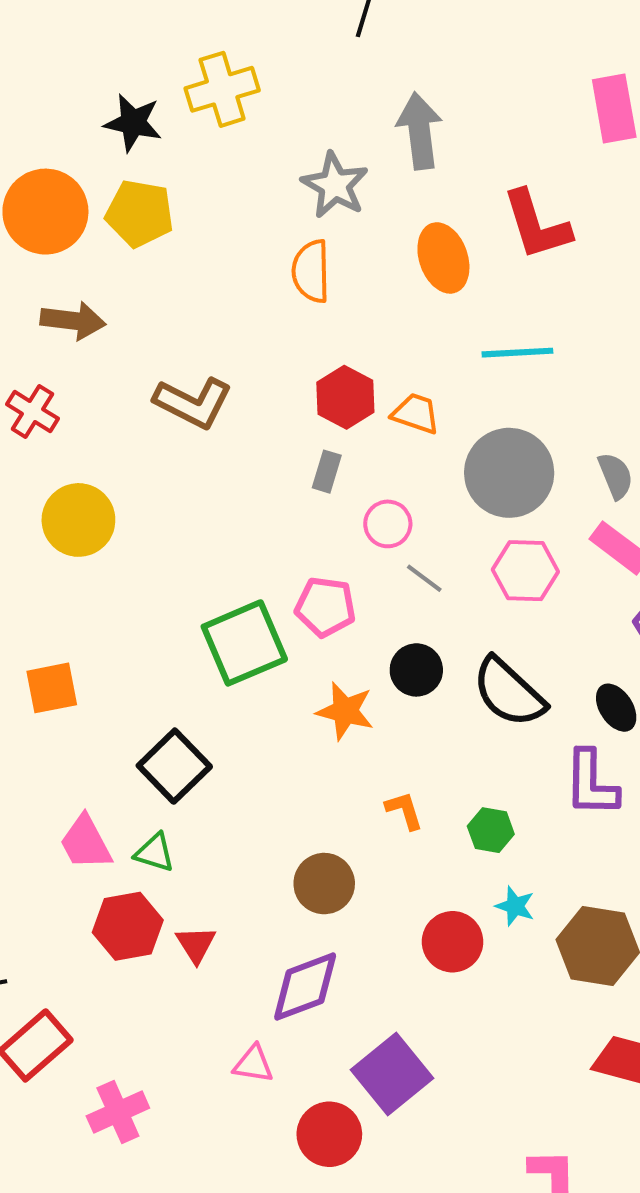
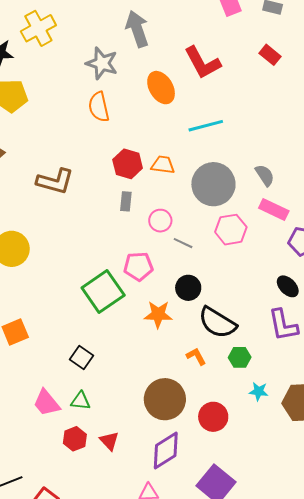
black semicircle: (509, 692) -> (217, 323), moved
black square: (174, 766) -> (82, 358), size x0.7
brown circle: (324, 884) -> (165, 399), size x1.4
red hexagon: (128, 926) -> (75, 439), size x0.7
red circle: (453, 942) -> (213, 417), moved

